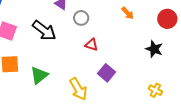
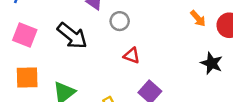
orange arrow: (128, 13) -> (198, 18), moved

